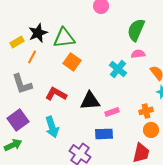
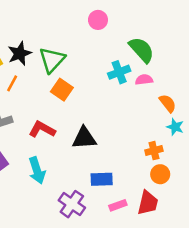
green semicircle: (136, 30) -> (142, 50), turned 115
green triangle: (64, 38) -> (52, 60), turned -40
cyan cross: (118, 69) -> (119, 72), moved, turned 30
pink rectangle: (112, 112) -> (118, 205), moved

